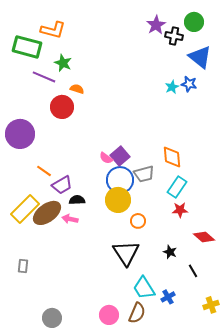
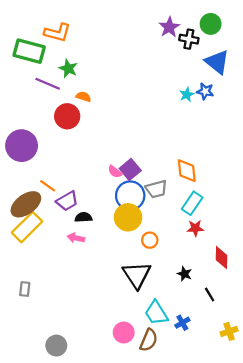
brown ellipse: (47, 213) -> (26, 204), moved
red diamond: (204, 237) -> (221, 258), turned 50
pink circle: (109, 315) -> (124, 333), moved

